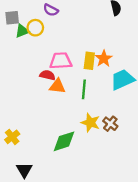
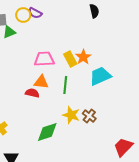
yellow circle: (35, 28) -> (23, 15), moved
yellow rectangle: (89, 61) -> (70, 59), turned -35
red semicircle: (47, 75) -> (32, 93), moved

